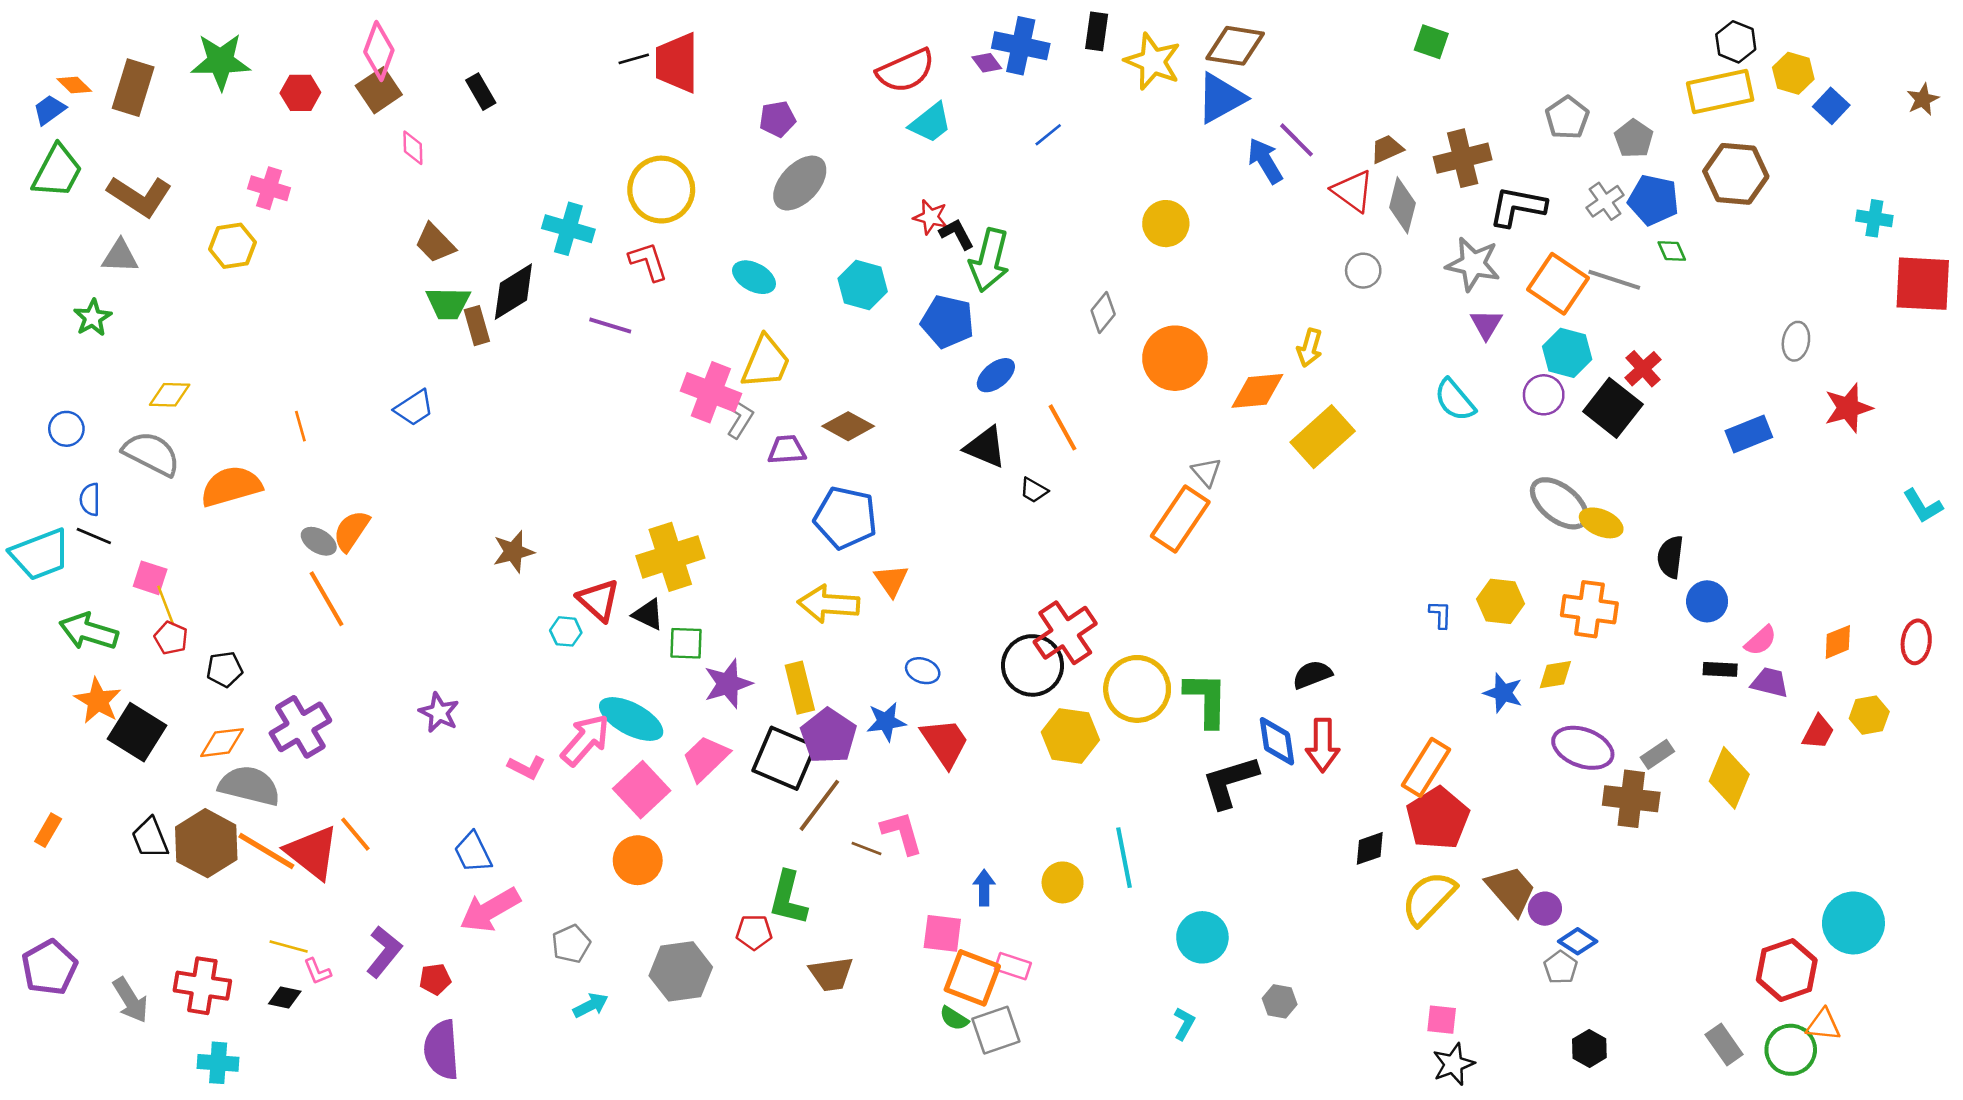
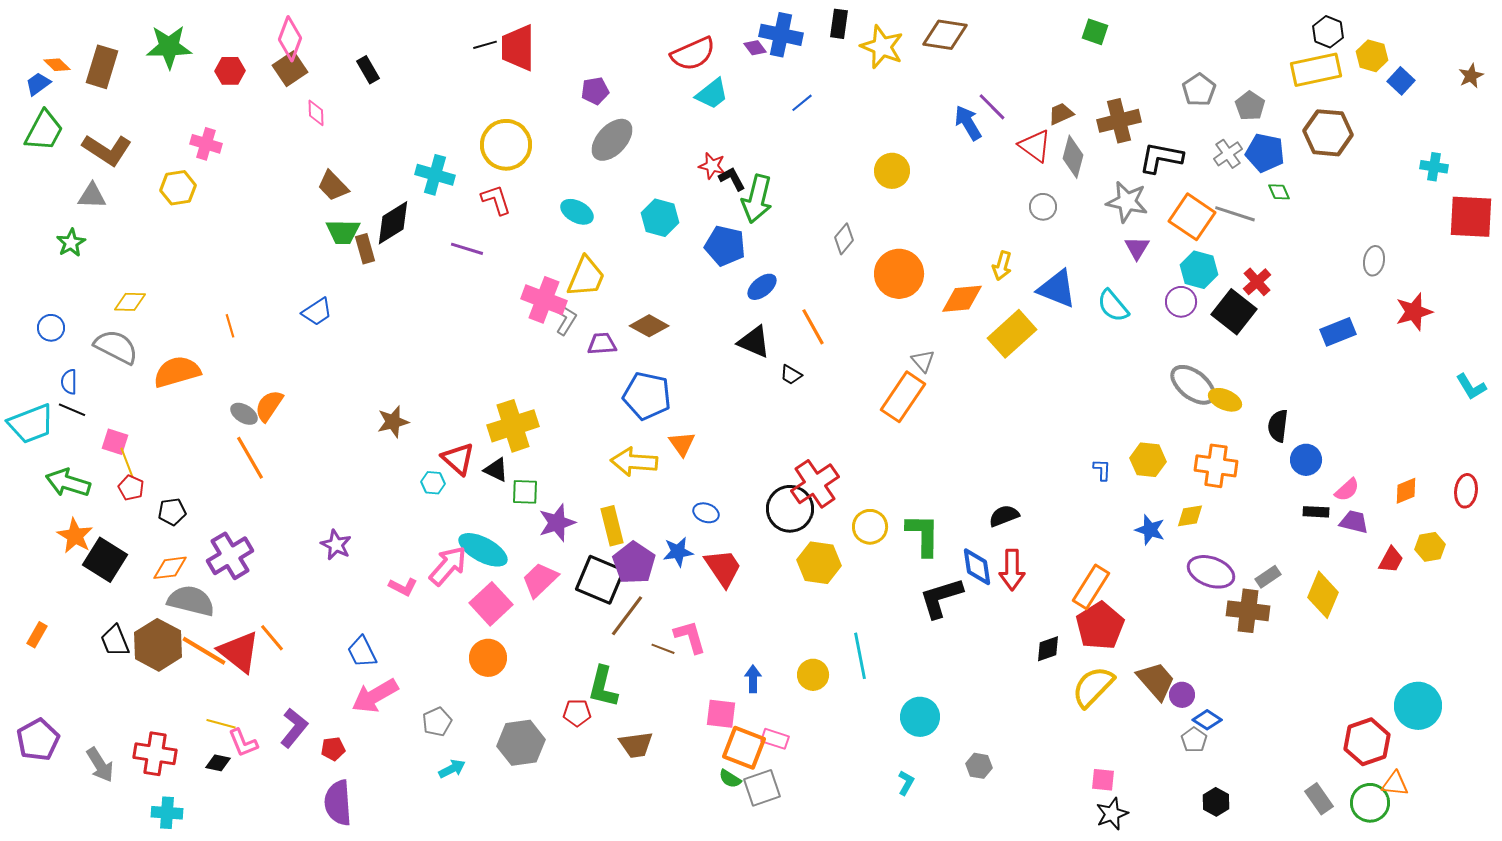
blue triangle: (1221, 98) -> (1057, 289), moved, turned 51
yellow circle: (1137, 689) -> (870, 527), size x0.7
pink L-shape: (317, 971) -> (243, 743), size x1.4

